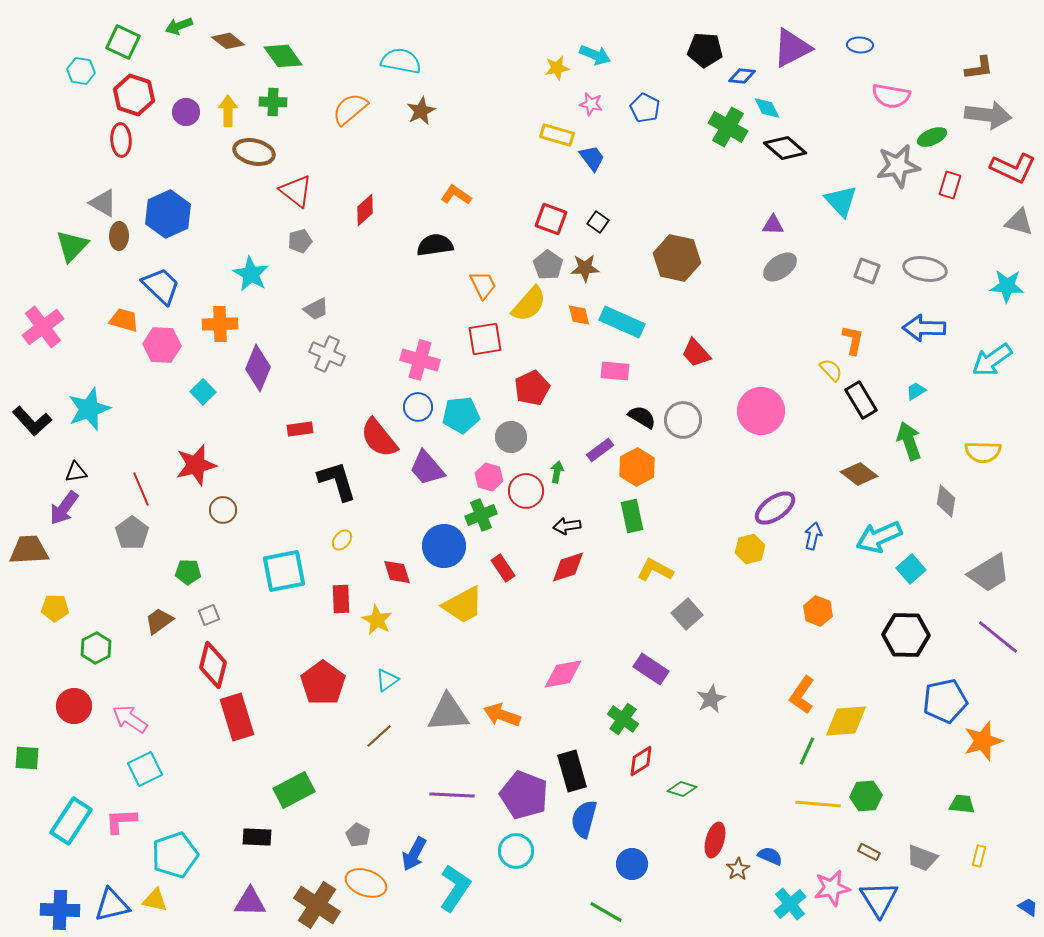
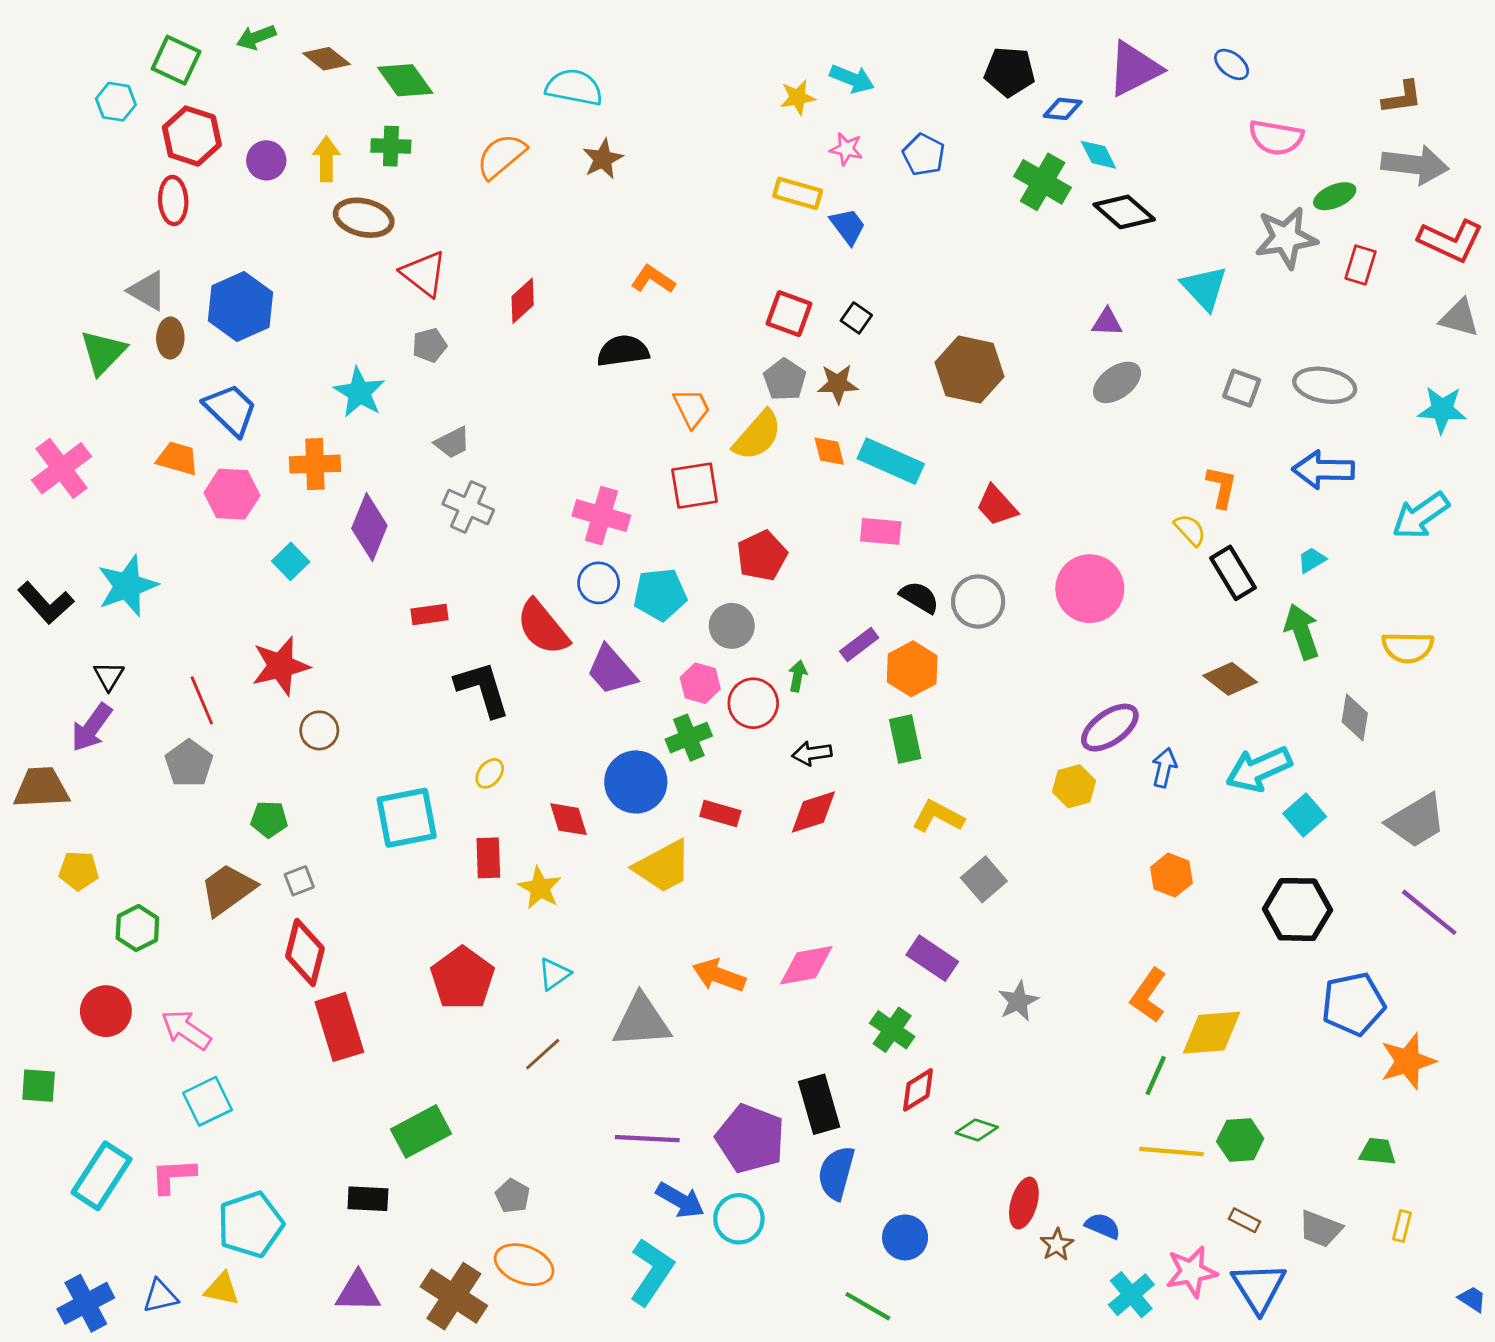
blue ellipse: (860, 45) -> (1232, 64), turned 35
black triangle: (76, 472) -> (109, 676), turned -50
red rectangle: (503, 568) -> (720, 813), turned -40
brown trapezoid: (159, 621) -> (228, 889), size x1.4
orange arrow: (502, 715) -> (719, 975), moved
blue arrow: (414, 854) -> (680, 1200), moved, turned -88
blue triangle: (112, 905) -> (160, 1296), size x0.7
blue cross: (60, 910) -> (86, 1303), turned -30

